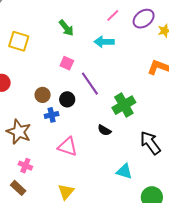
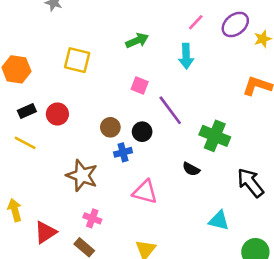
green arrow: (66, 28) -> (137, 41), turned -72
cyan arrow: (104, 42) -> (186, 56), turned -90
green cross: (124, 105) -> (215, 136), turned -35

